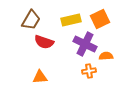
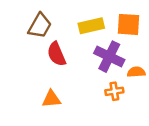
orange square: (100, 19) -> (128, 24), turned 30
red semicircle: (44, 42) -> (57, 54), turned 48

